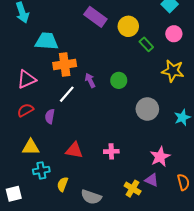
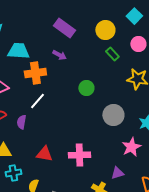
yellow circle: (128, 26) -> (105, 30), moved
purple arrow: (90, 80) -> (59, 55), moved, turned 144
pink cross: (111, 151) -> (79, 155), size x1.5
pink star: (160, 157) -> (131, 147), moved
purple triangle: (152, 180) -> (117, 173), moved, turned -40

